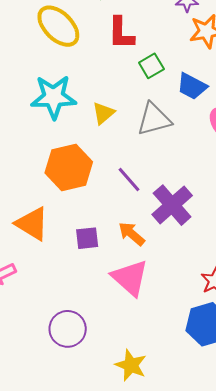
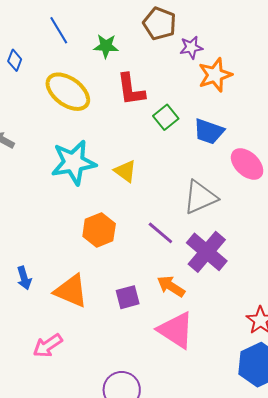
yellow triangle: (103, 113) -> (125, 171), turned -35
gray triangle: (154, 119) -> (200, 197), moved
orange hexagon: (69, 167) -> (99, 230), size x0.7

